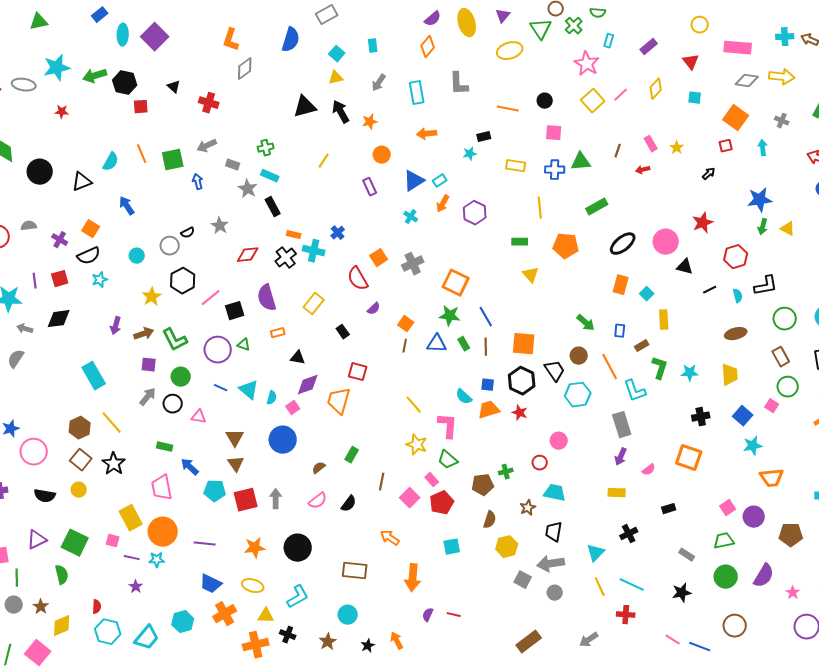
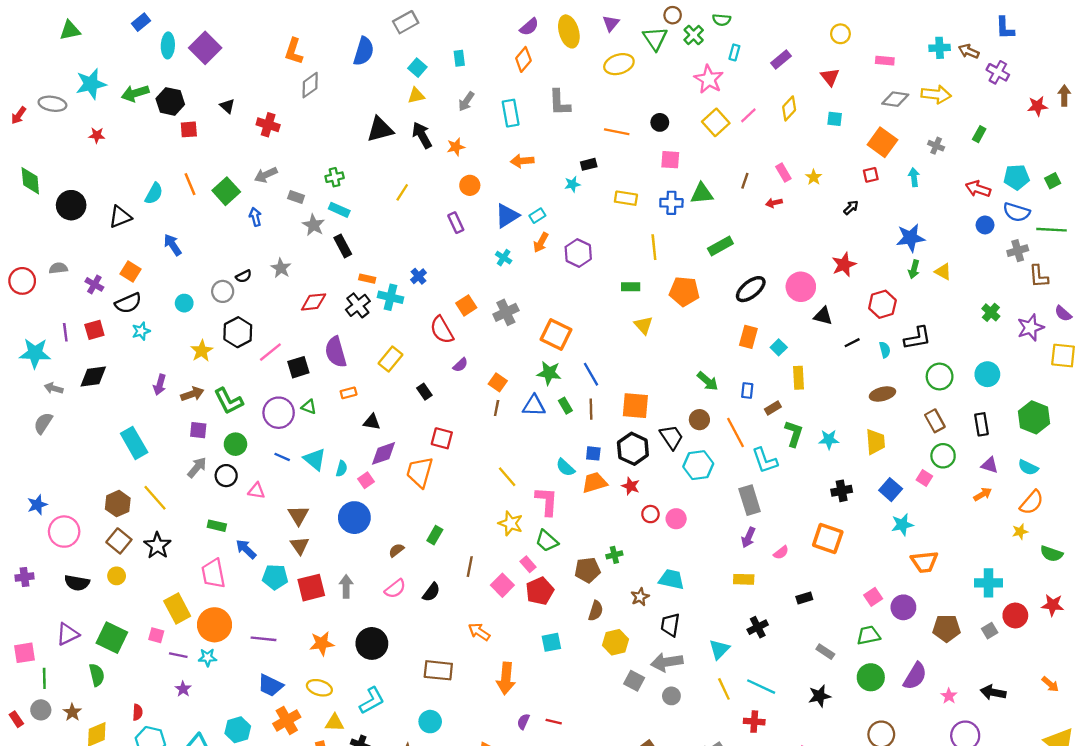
pink rectangle: (738, 48) -> (885, 61), size x0.6
green square: (173, 160) -> (226, 191), turned -30
red circle: (540, 463) -> (650, 514), moved

